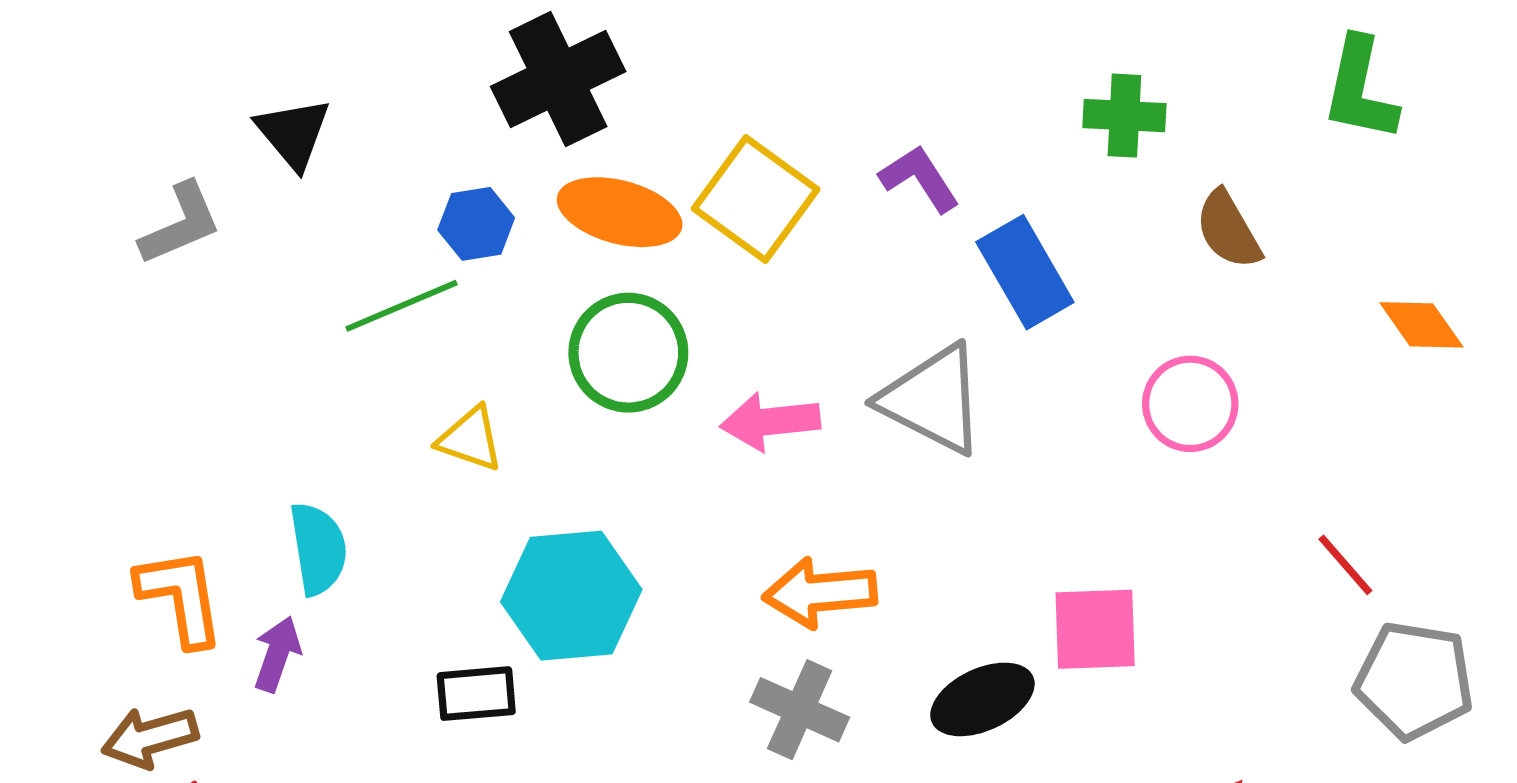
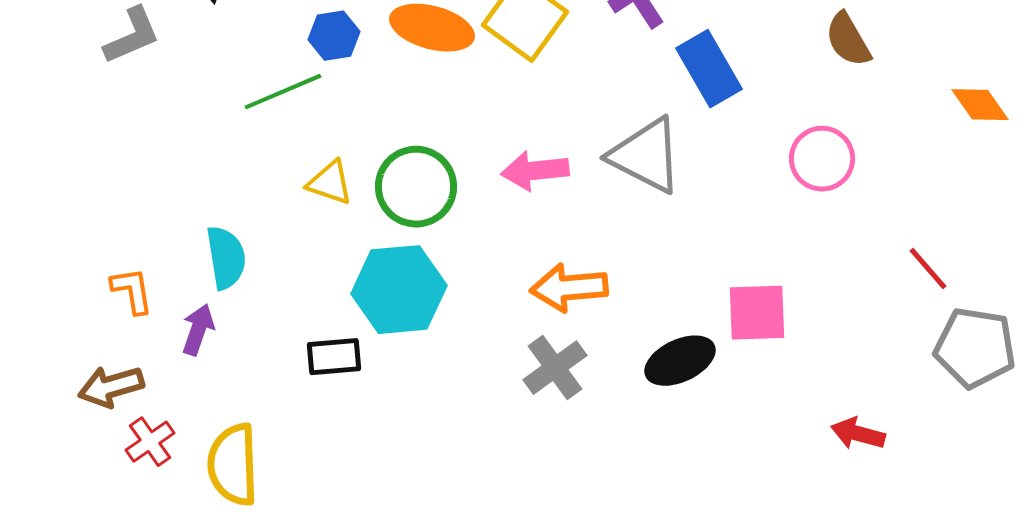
green circle: (628, 353) -> (416, 187), moved
orange L-shape: (181, 597) -> (132, 291), size x0.7
gray cross: (800, 710) -> (555, 368), turned 30

